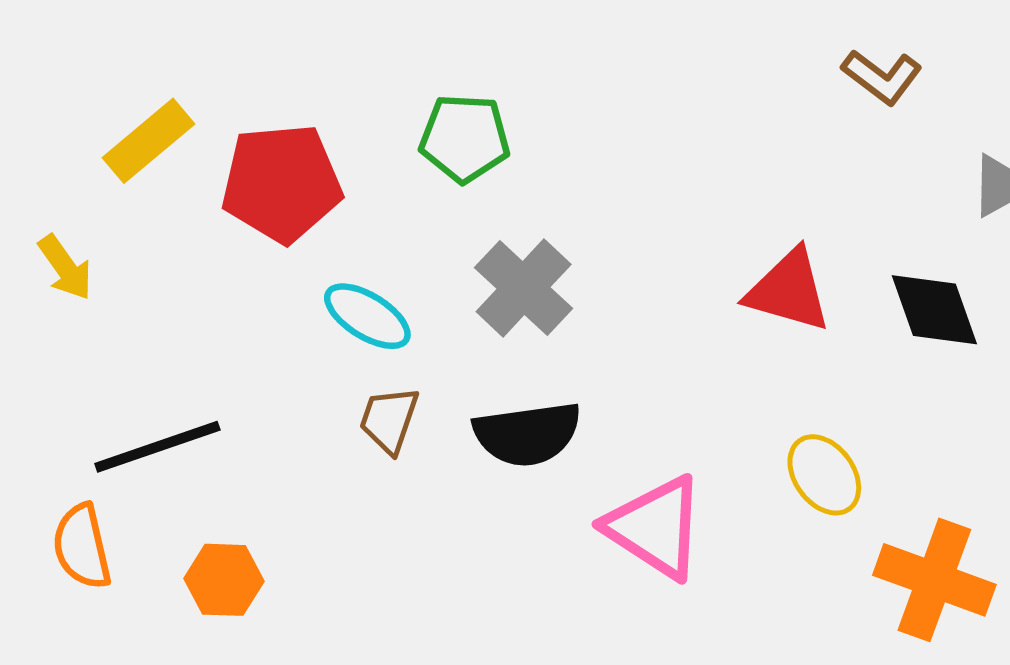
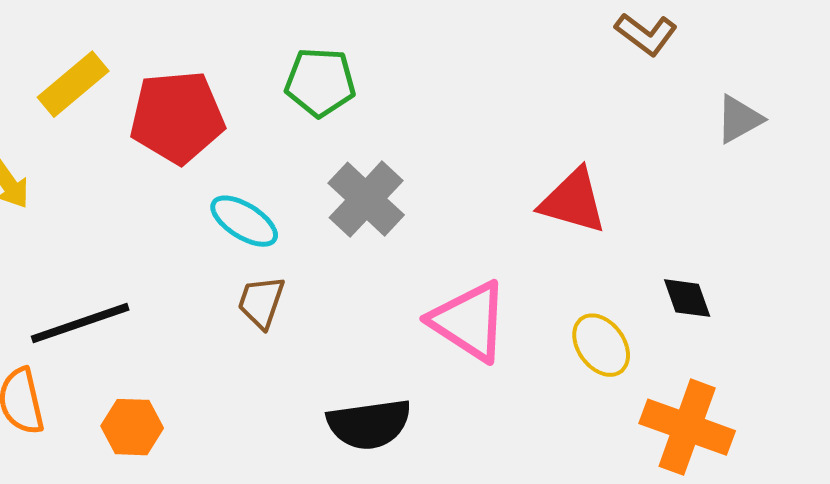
black diamond: (934, 310) -> (687, 298), moved, size x0.7
black semicircle: (527, 434) -> (369, 424), moved
pink triangle: (655, 527) -> (469, 321), moved

